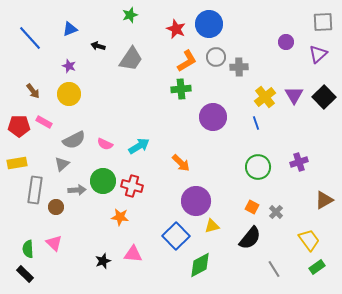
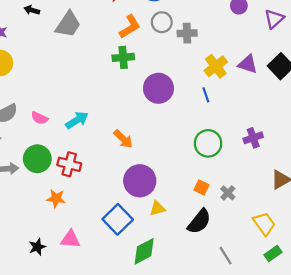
purple triangle: (294, 95) -> (248, 64), turned -42

